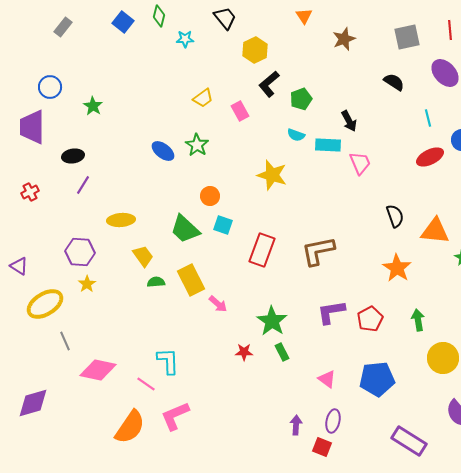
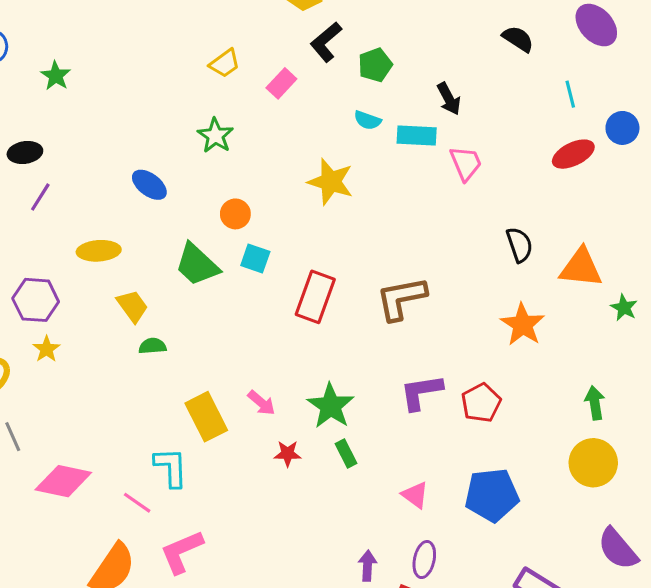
pink rectangle: (240, 111) -> (281, 83), turned 72
blue ellipse: (163, 151) -> (149, 185), moved
yellow rectangle: (191, 280) -> (206, 417), moved
pink arrow: (218, 304) -> (261, 403), moved
green arrow: (418, 320) -> (595, 403), moved

